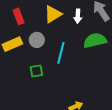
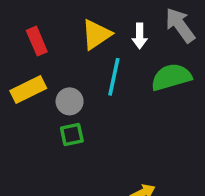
gray circle: (37, 40) -> (70, 101), moved
cyan line: (61, 53) -> (114, 77), moved

